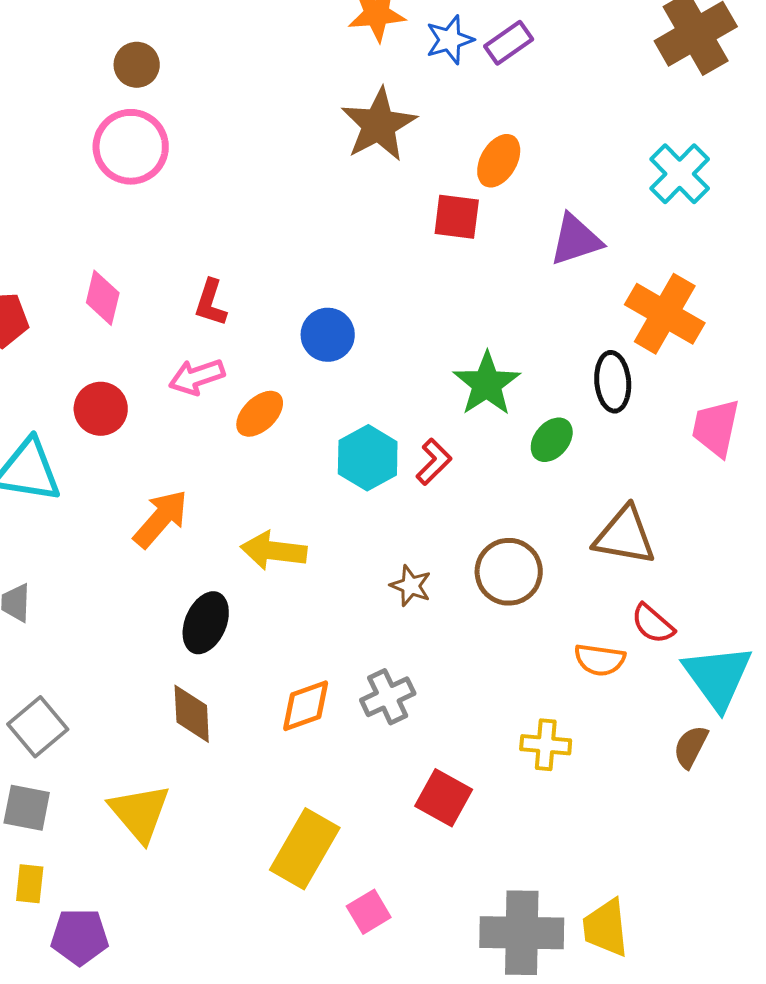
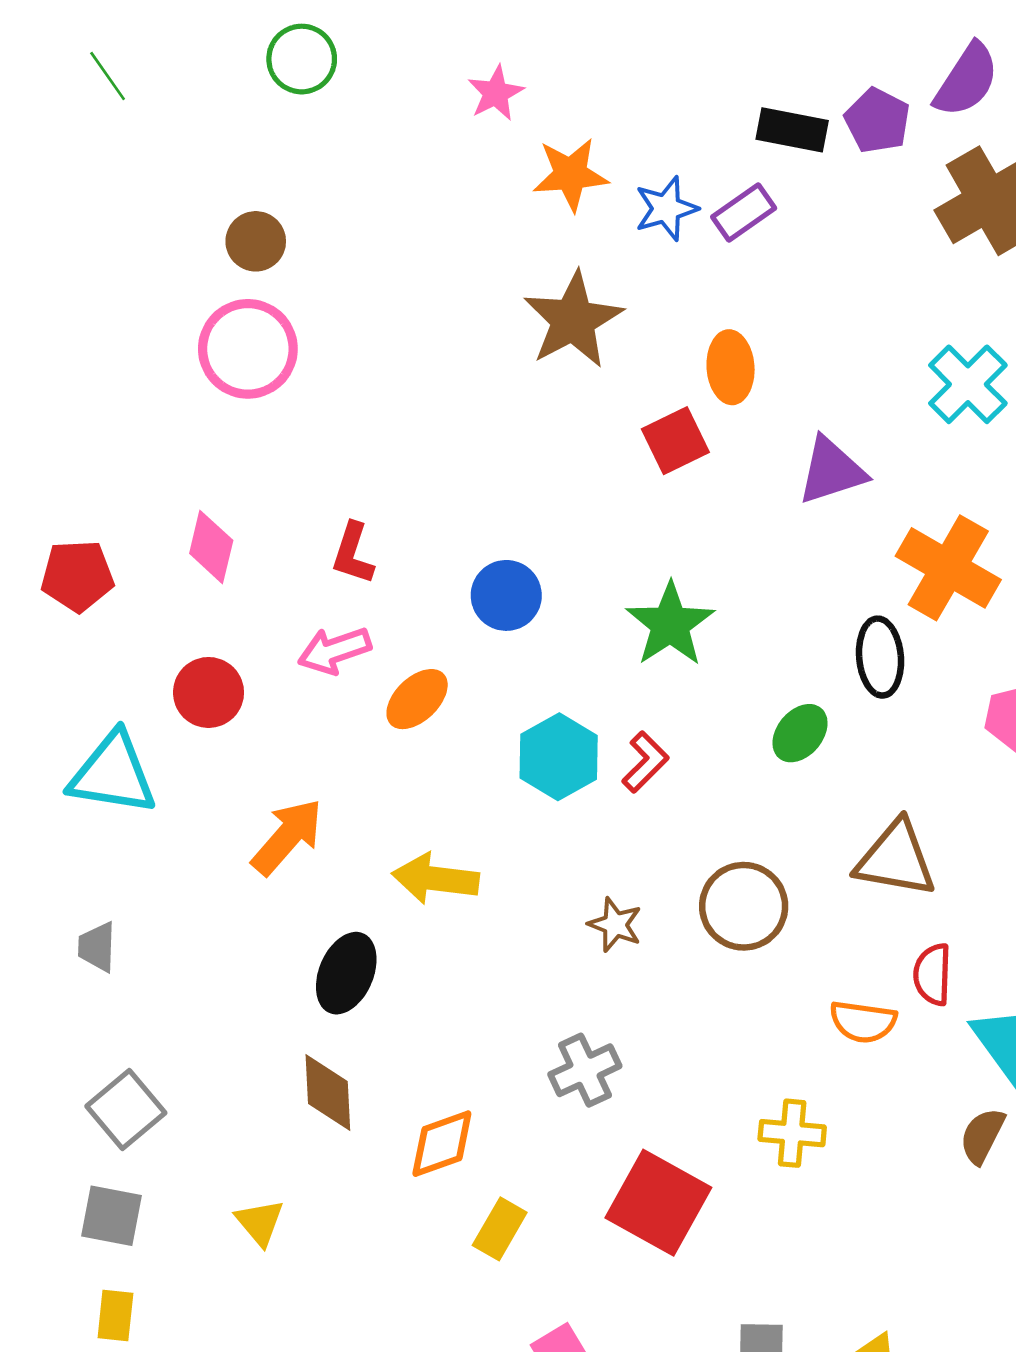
orange ellipse: (499, 161) -> (731, 367), turned -34
red square: (457, 217) -> (675, 441), turned -33
green star: (487, 384) -> (670, 624), moved
red semicircle: (653, 624) -> (932, 974), turned 51
orange diamond: (306, 706) -> (442, 1144), moved
red square: (444, 798) -> (658, 1203), size x1.4
yellow triangle: (140, 813) -> (260, 1222), size x0.6
yellow rectangle: (305, 849) -> (500, 1229), moved, size x0.6

